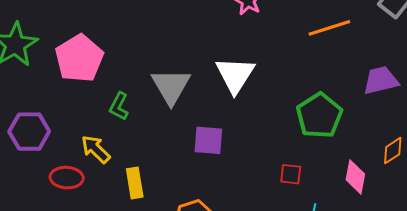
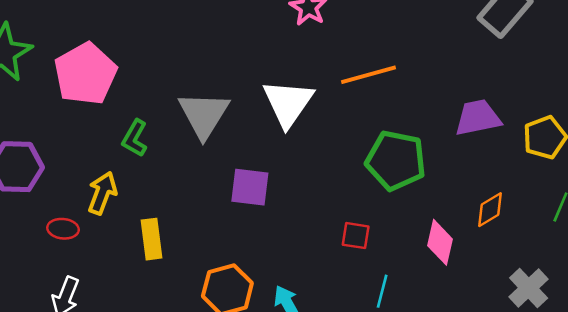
orange line: (329, 28) -> (368, 75), moved
green pentagon: (319, 116) -> (396, 160), turned -30
yellow arrow: (96, 149) -> (102, 193), turned 64
red ellipse: (67, 178) -> (63, 229), size x0.7

